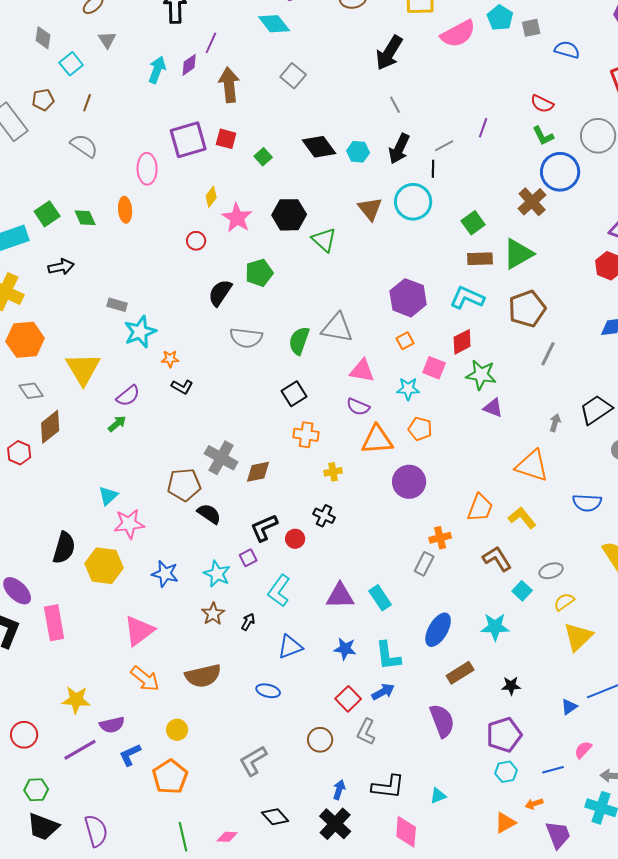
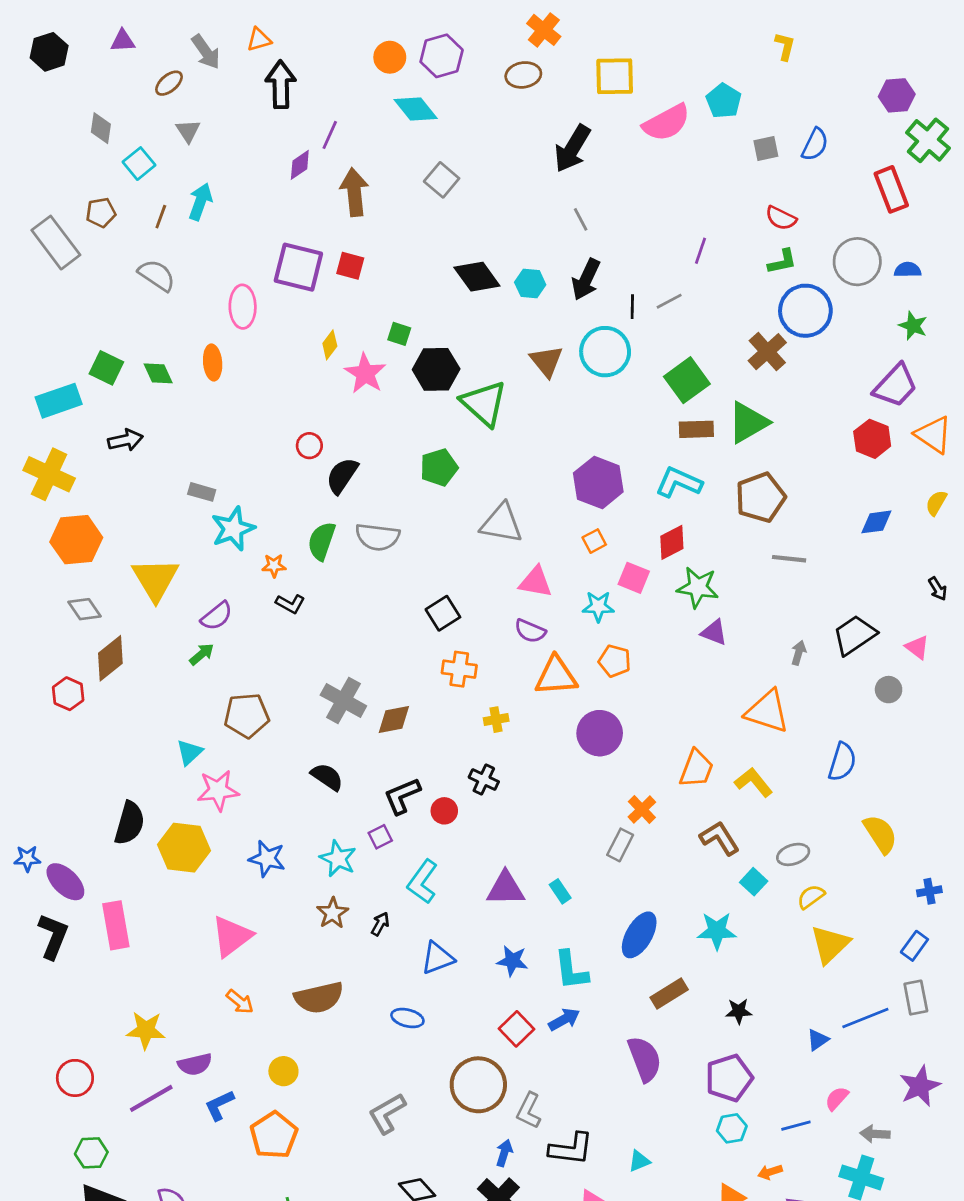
gray square: (531, 28) -> (766, 149), moved
blue semicircle: (567, 50) -> (815, 144), turned 100
cyan arrow: (157, 70) -> (200, 202), moved
green L-shape: (543, 136) -> (782, 262), turned -75
purple square: (188, 140) -> (298, 267), turned 30
gray line: (444, 146) -> (669, 301), moved
green square: (263, 157) -> (399, 334), moved, turned -30
green square: (47, 214) -> (106, 368), turned -30
green square: (473, 223) -> (687, 380), size x1.4
green triangle: (324, 240) -> (484, 403), size x1.4
red circle: (196, 241) -> (309, 446), moved
green pentagon: (259, 273) -> (439, 467), moved
green semicircle: (299, 341) -> (322, 541), moved
gray line: (548, 354) -> (789, 559), turned 70
brown pentagon: (184, 485) -> (247, 715), moved
blue semicircle: (587, 503) -> (842, 762), turned -76
orange cross: (440, 538) -> (642, 809), turned -30
cyan rectangle: (380, 598) -> (560, 891), size x0.7
orange arrow: (145, 679) -> (240, 1002), size x0.7
gray L-shape: (366, 732) -> (529, 1111), moved
brown circle: (320, 740) -> (478, 1085), size x1.6

